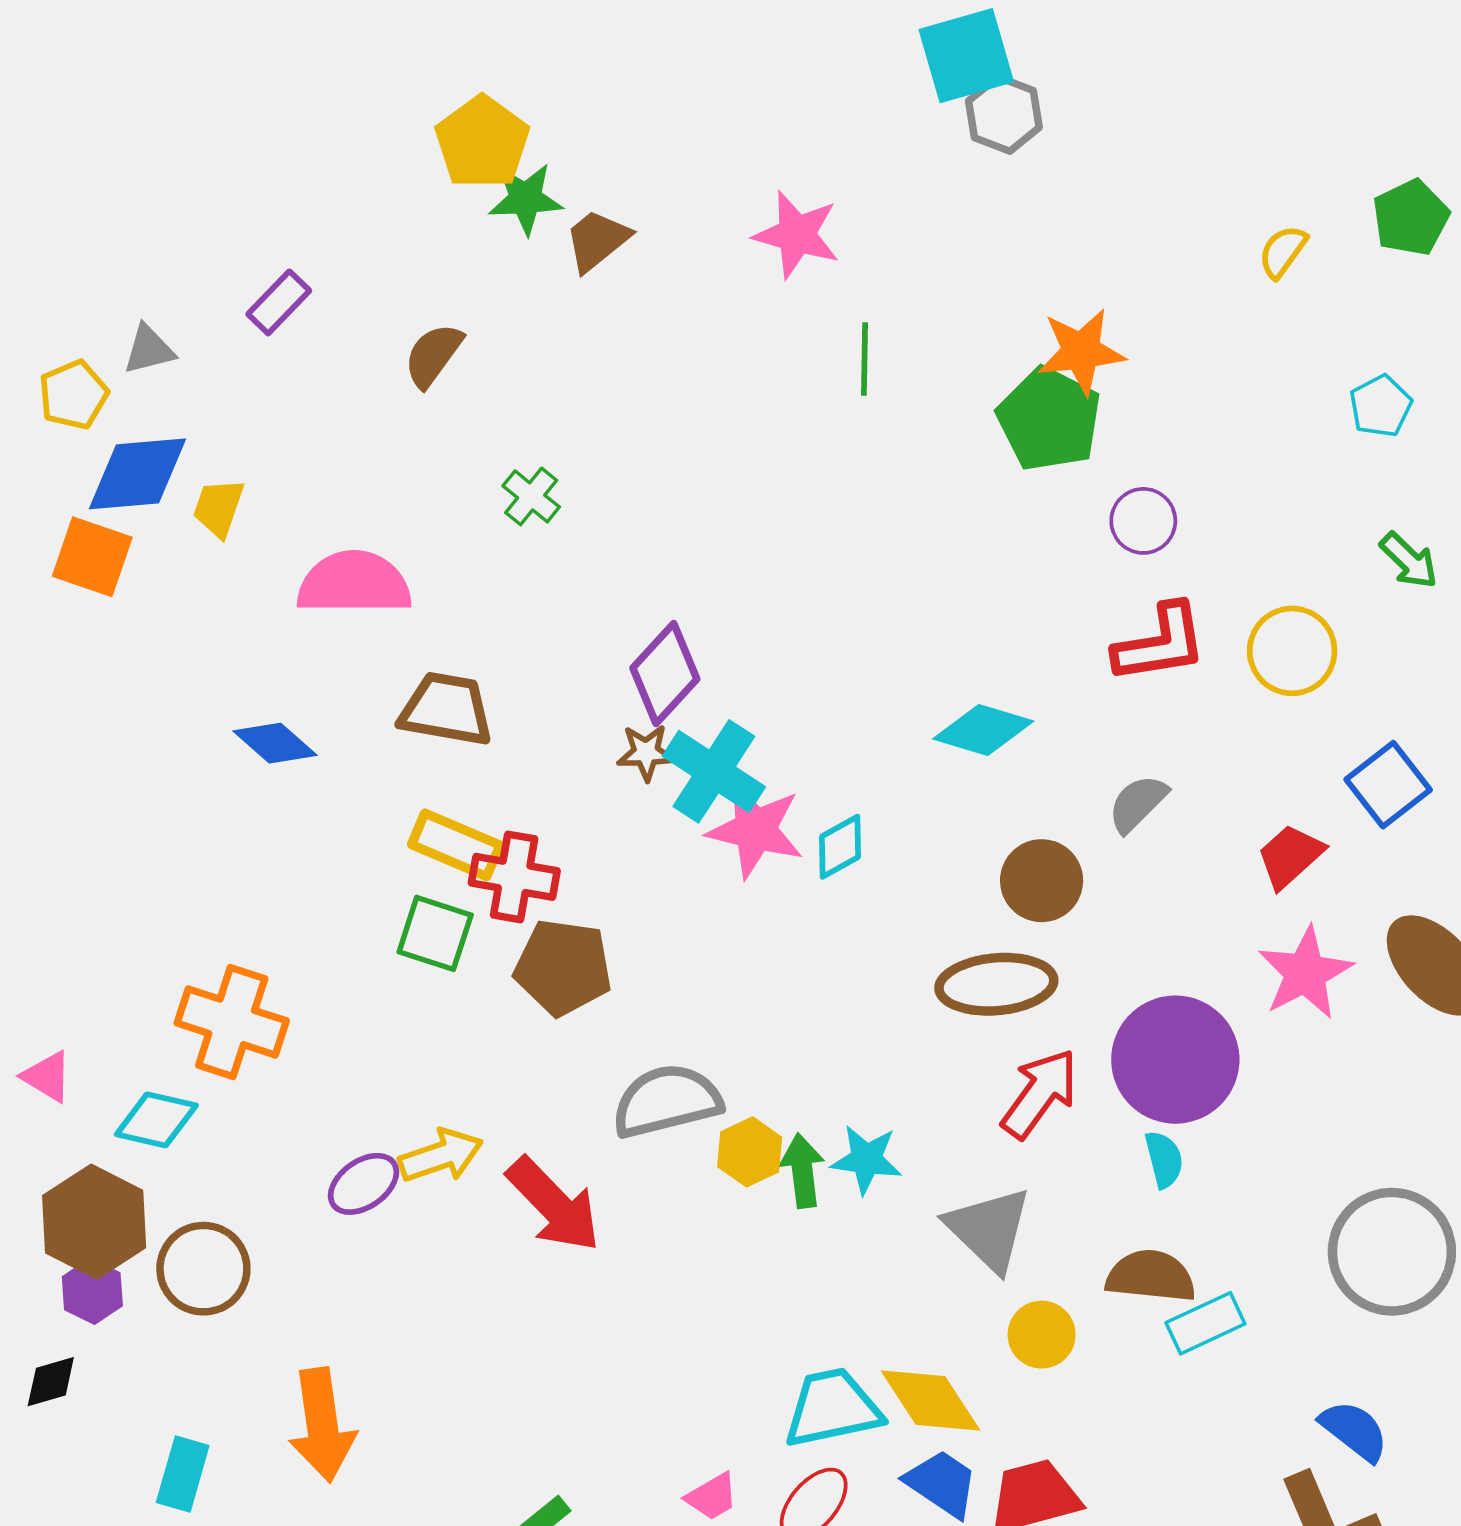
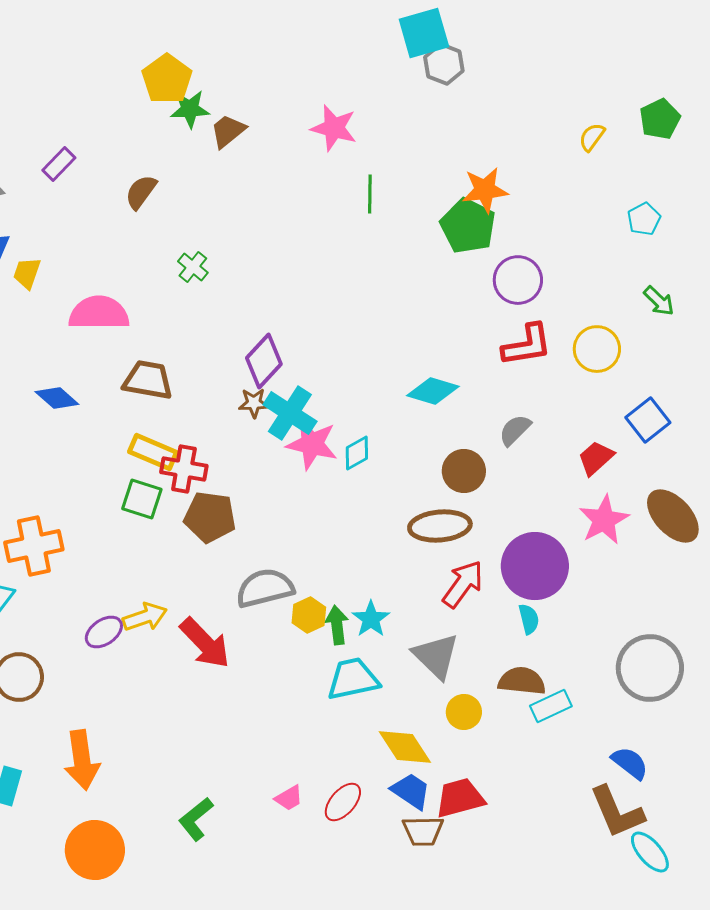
purple circle: (1143, 521) -> (518, 280), size x1.4
orange cross: (232, 1022) -> (34, 546), turned -30
cyan star: (866, 1159) -> (371, 619), turned 30
cyan trapezoid: (833, 1408) -> (353, 679), moved

